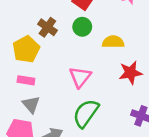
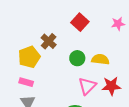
green circle: (82, 27) -> (77, 58), moved
pink triangle: (80, 77) -> (87, 86), moved

